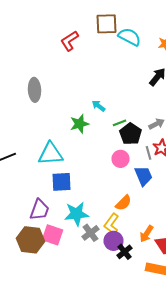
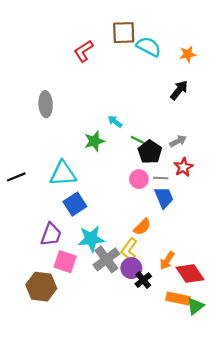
green line: (120, 123) -> (138, 140), turned 48
gray line: (148, 153) -> (161, 178), moved, turned -72
blue square: (62, 182) -> (75, 204), turned -30
gray cross: (90, 233) -> (106, 259), size x1.4
brown hexagon: (30, 240) -> (41, 287), moved

